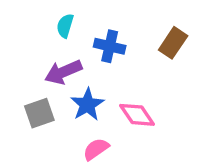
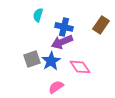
purple arrow: (63, 72) -> (62, 42), moved
gray square: (39, 113) -> (32, 59), moved

